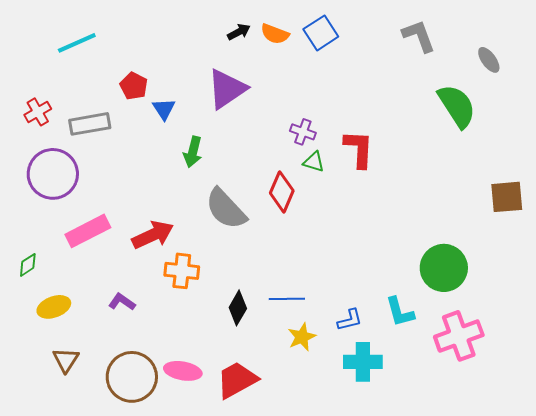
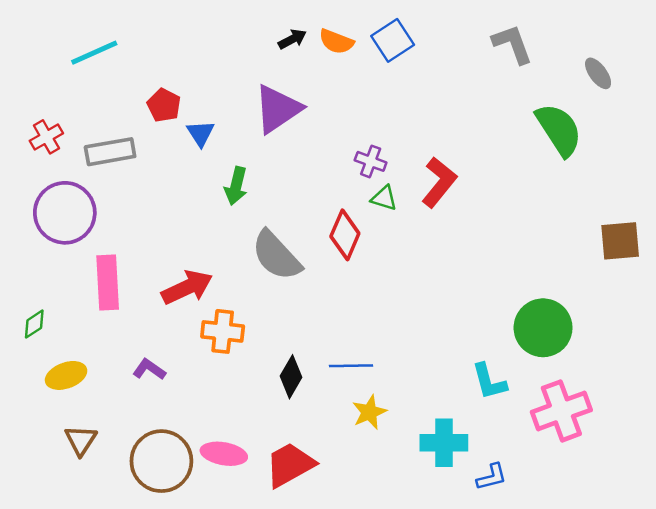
red L-shape: (359, 149) -> (439, 182), turned 36
pink rectangle: (88, 231) -> (108, 283), turned -66
blue L-shape: (350, 320) -> (492, 477), moved

